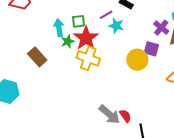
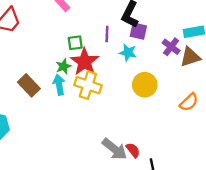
purple line: (106, 15) -> (107, 34), turned -56
cyan star: (116, 26) -> (128, 53), moved
cyan arrow: (59, 28) -> (59, 85), moved
purple square: (151, 49) -> (138, 31), moved

